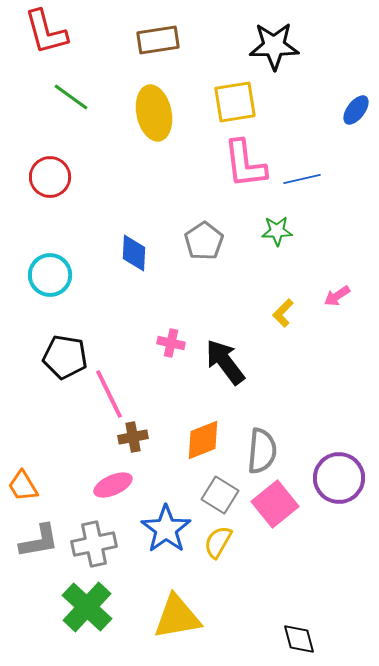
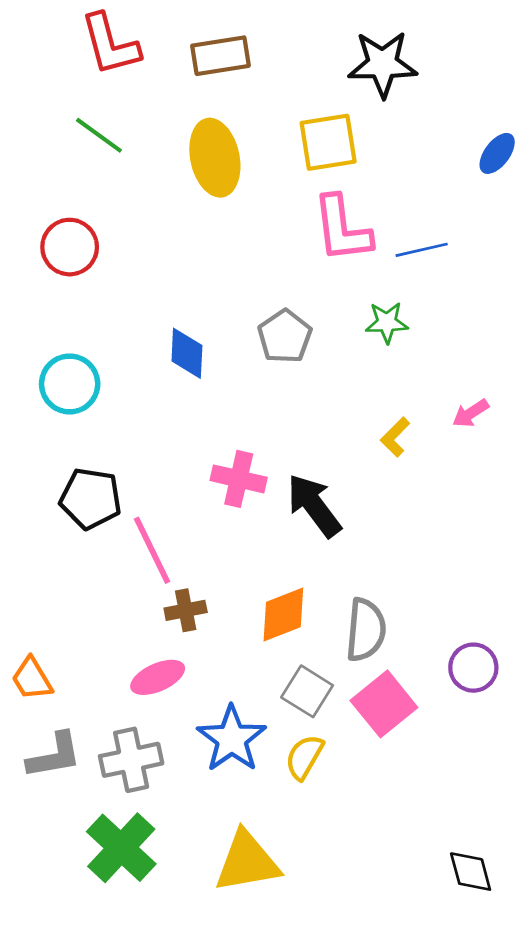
red L-shape: (46, 32) -> (110, 44), moved
pink cross: (171, 343) -> (239, 479), size x1.4
purple circle: (339, 478) -> (473, 668), size x0.7
black diamond: (299, 639) -> (471, 872), moved

